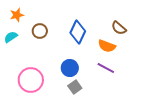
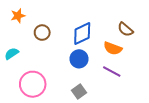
blue diamond: (78, 32) -> (82, 34), turned 40
cyan semicircle: (11, 37) -> (12, 54), moved
blue circle: (70, 68) -> (79, 59), moved

